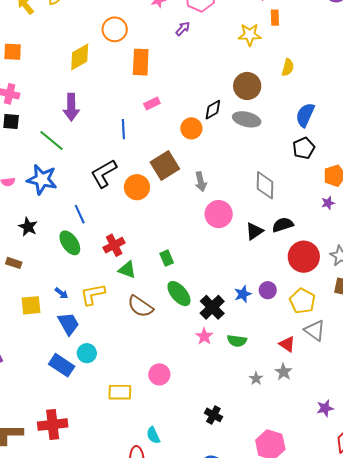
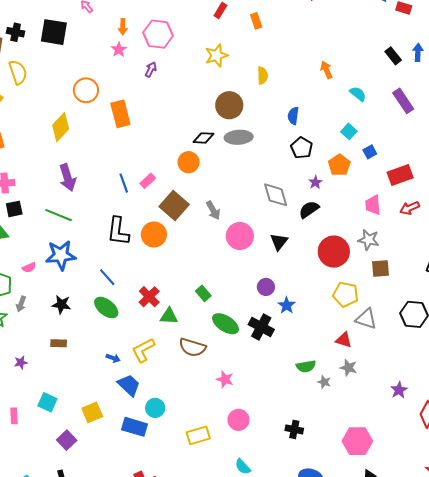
orange rectangle: (275, 18) -> (256, 21), moved
pink rectangle: (152, 104) -> (148, 181), moved
black diamond: (213, 110) -> (203, 138), turned 50
blue semicircle: (305, 115) -> (293, 116), size x0.7
black L-shape: (104, 174) -> (118, 231), turned -36
purple star: (328, 203) -> (315, 182), moved
black semicircle: (283, 225) -> (309, 209), moved
purple circle: (268, 290) -> (266, 287), moved
yellow square: (31, 305) -> (92, 412), moved
pink star: (204, 336) -> (225, 379), moved
green semicircle: (237, 341) -> (306, 366), moved
pink circle: (159, 374) -> (238, 420), moved

